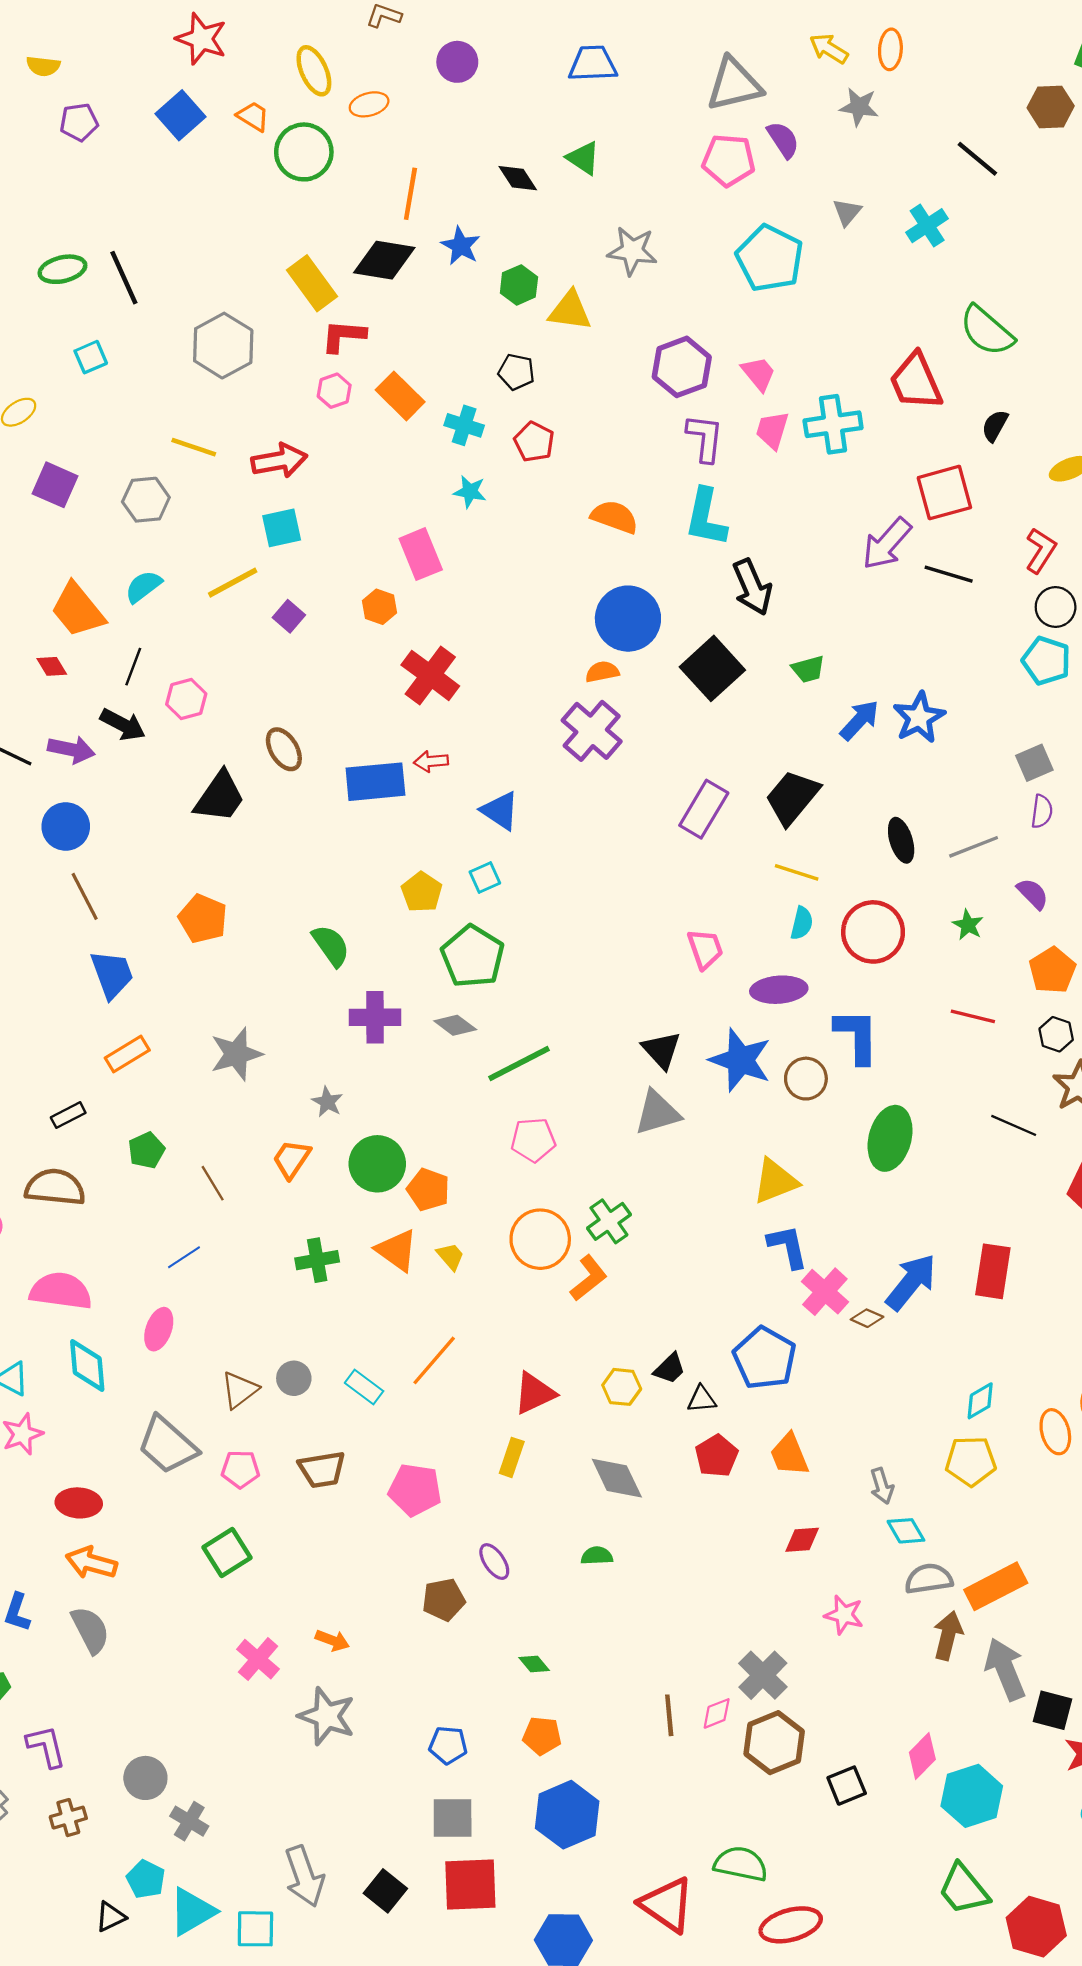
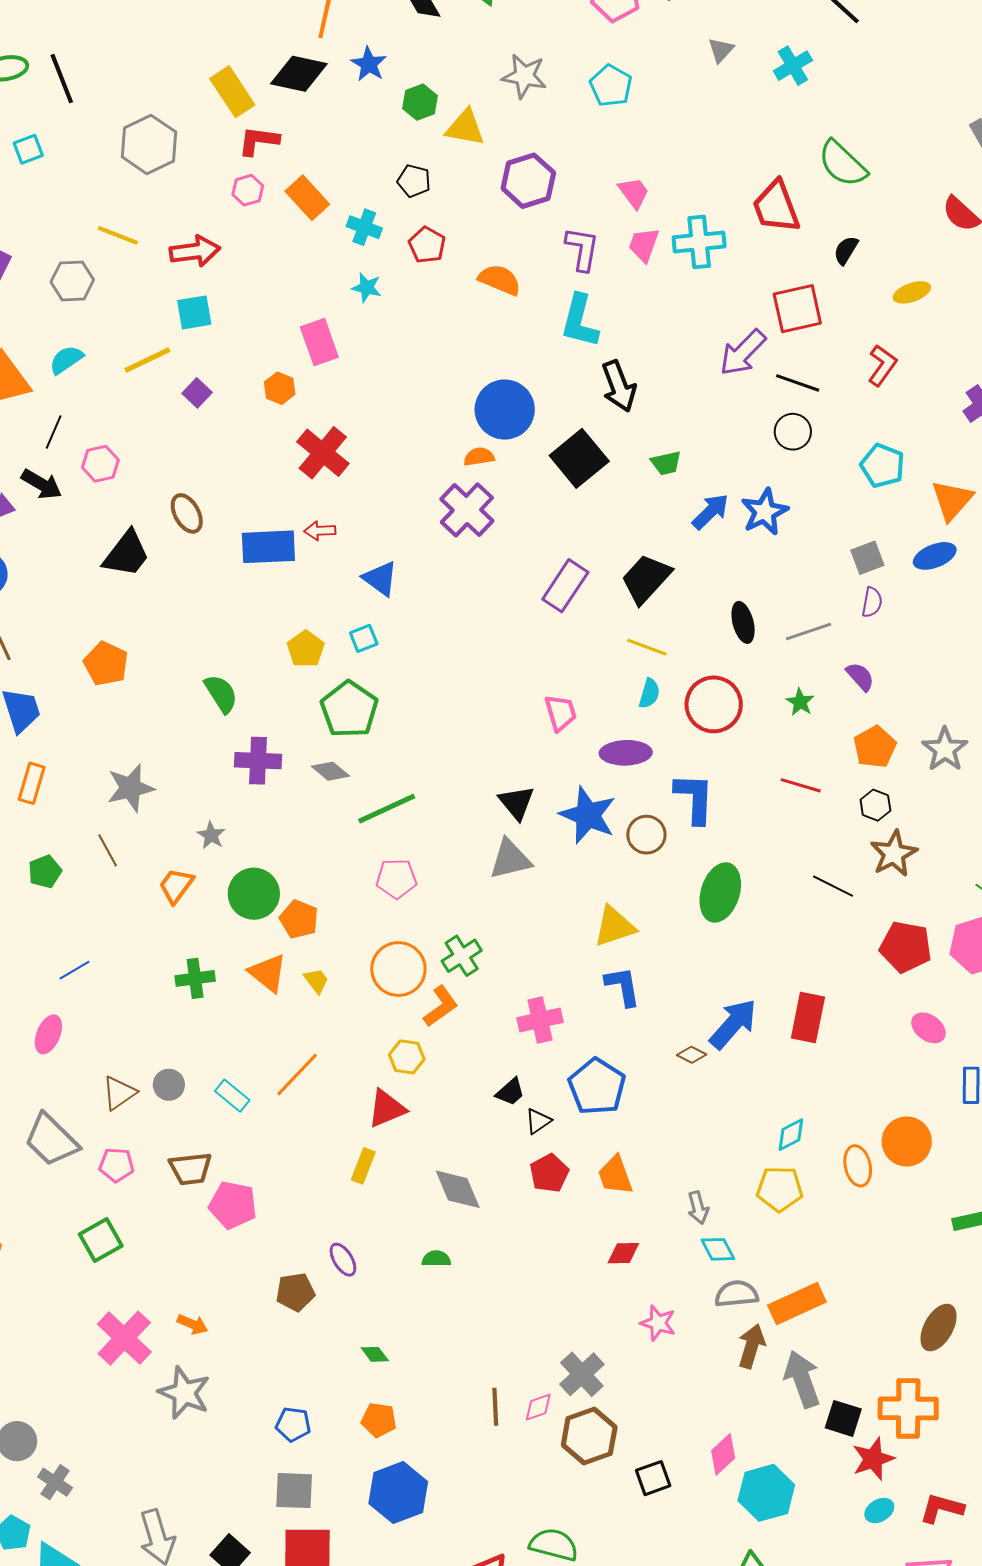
cyan pentagon: (770, 258) -> (611, 86), moved, size x0.7
purple hexagon: (682, 367) -> (528, 181), moved
orange semicircle: (614, 517) -> (500, 280), moved
black circle: (1056, 607) -> (793, 432), moved
orange rectangle: (127, 1054) -> (32, 783), turned -45
brown line: (213, 1183) -> (108, 850), moved
pink cross: (825, 1292) -> (540, 1020), moved, turned 33
yellow hexagon: (622, 1387) -> (407, 1057), moved
black triangle: (702, 1399) -> (538, 1121), turned -32
pink pentagon: (415, 1490) -> (233, 1205), moved
pink cross: (258, 1659) -> (124, 1338), size x1.4

